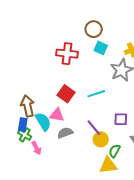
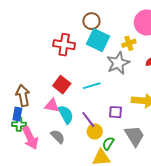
cyan square: (101, 48) -> (98, 40), size x1.6
cyan semicircle: (43, 122) -> (66, 114), moved
gray semicircle: (65, 133) -> (58, 137), moved, turned 63
green cross: (25, 135) -> (19, 124), turned -32
pink arrow: (36, 148) -> (30, 138), size x1.6

